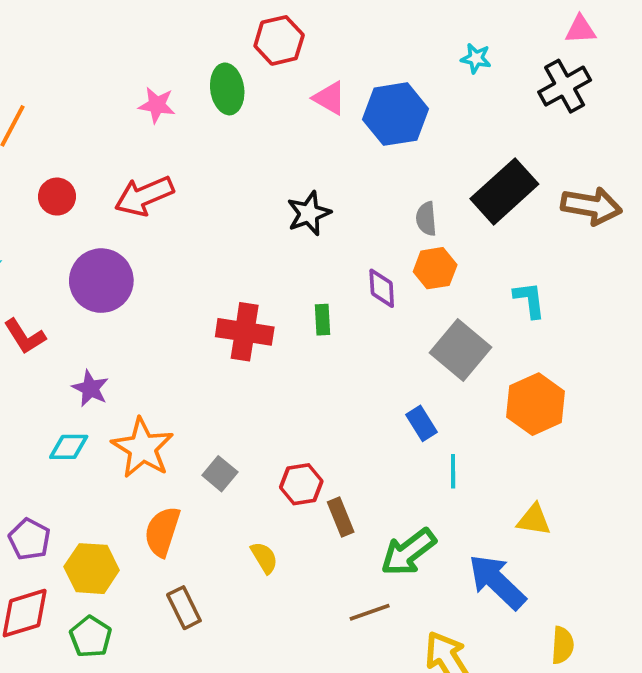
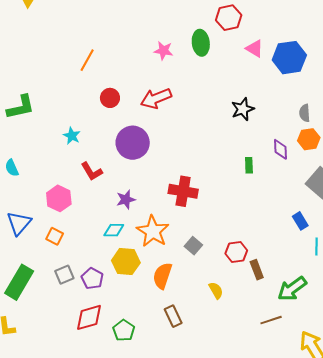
red cross: (245, 332) -> (183, 191), moved
purple star: (90, 388) -> (126, 199), turned 30
yellow hexagon: (92, 569) -> (126, 262), moved

